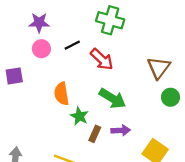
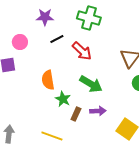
purple star: (39, 23) -> (45, 17), moved
pink circle: (41, 49) -> (20, 42), moved

